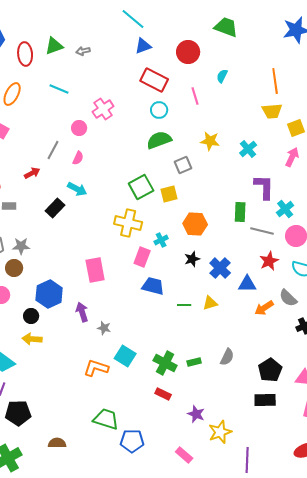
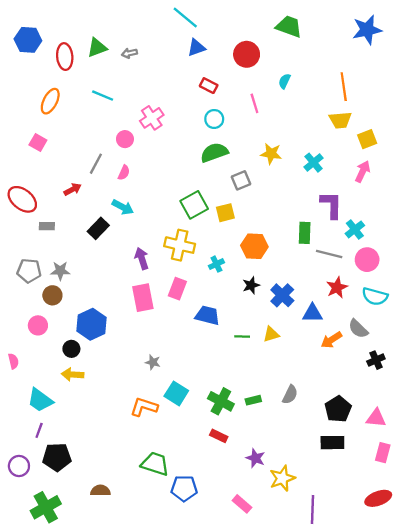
red rectangle: (154, 80) -> (209, 86), size x0.6
pink rectangle: (142, 257) -> (177, 289), moved
purple arrow: (82, 312) -> (142, 258), moved

